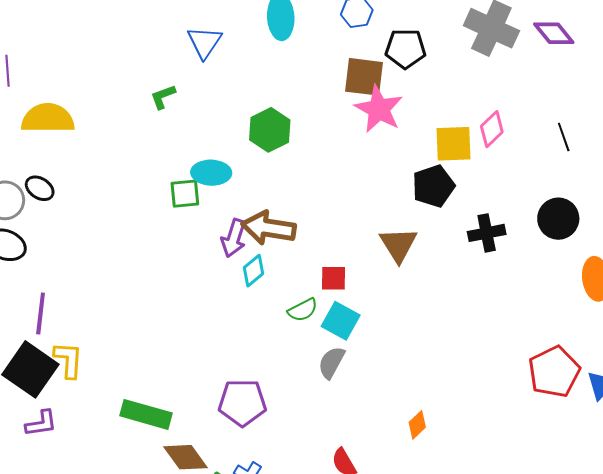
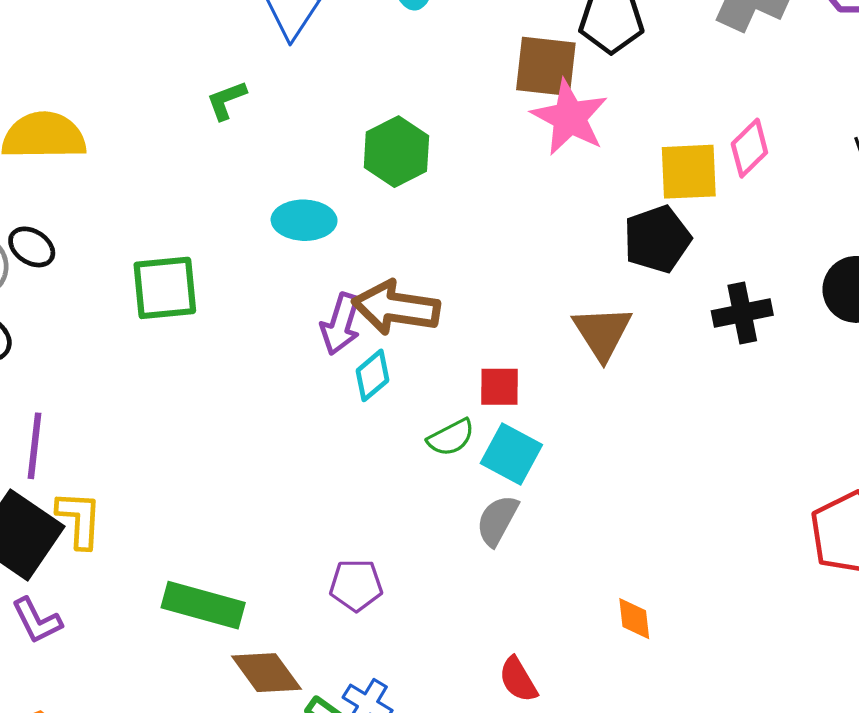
green square: (185, 194) -> (165, 288), moved, size x1.4
purple pentagon: (242, 403) -> (356, 585), size x0.7
purple L-shape: (41, 423) -> (37, 621), turned 72
orange diamond: (417, 425) -> (634, 619), turned -52

